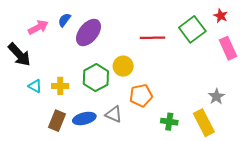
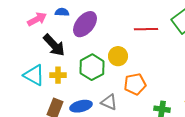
blue semicircle: (64, 20) -> (62, 12), turned 56
black arrow: (19, 55) -> (54, 45), moved
cyan triangle: (35, 86) -> (34, 75), size x1.6

